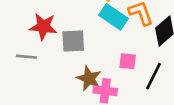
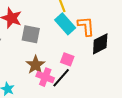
black line: (153, 76) -> (61, 78), moved

